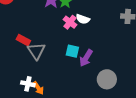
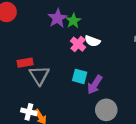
red rectangle: (23, 40) -> (25, 63), turned -40
gray circle: (107, 79) -> (106, 110), moved

